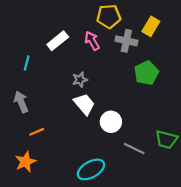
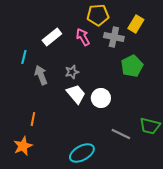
gray arrow: (21, 102) -> (41, 75), moved
white circle: (111, 122) -> (101, 98), moved
orange line: (37, 132) -> (33, 119), turned -56

